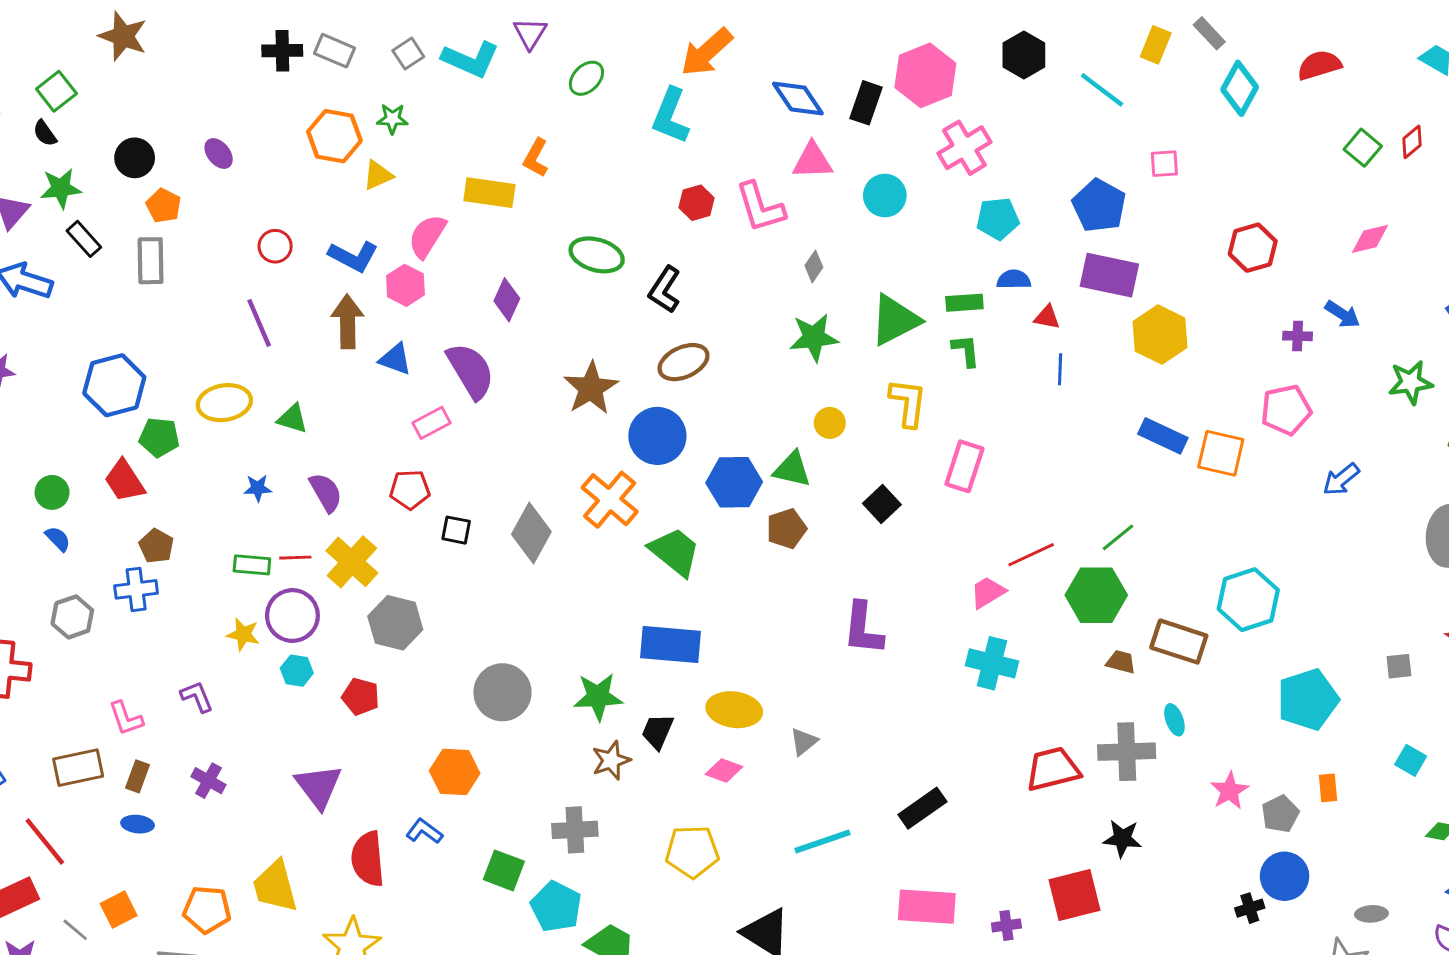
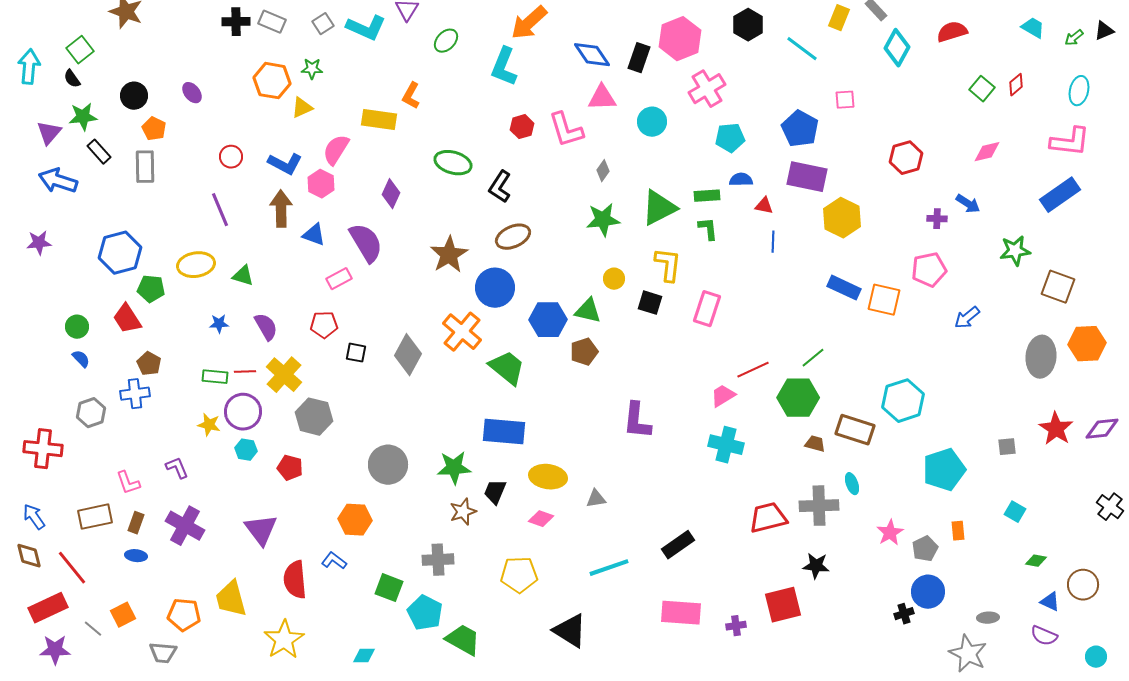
black square: (882, 504) -> (650, 303), moved, turned -30
gray triangle: (804, 742) -> (596, 499), turned 30
purple cross: (208, 781) -> (185, 526), size x1.6

